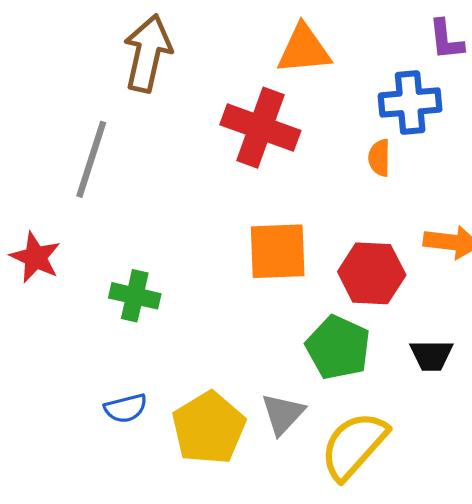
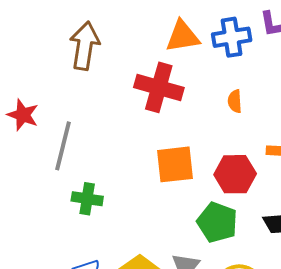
blue cross: (410, 102) -> (232, 37), moved
gray line: (91, 159) -> (63, 146), moved
red star: (35, 257) -> (23, 115), moved

